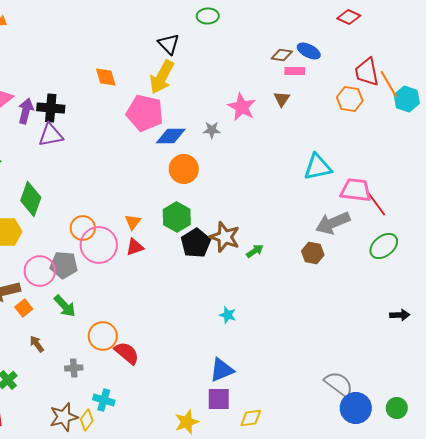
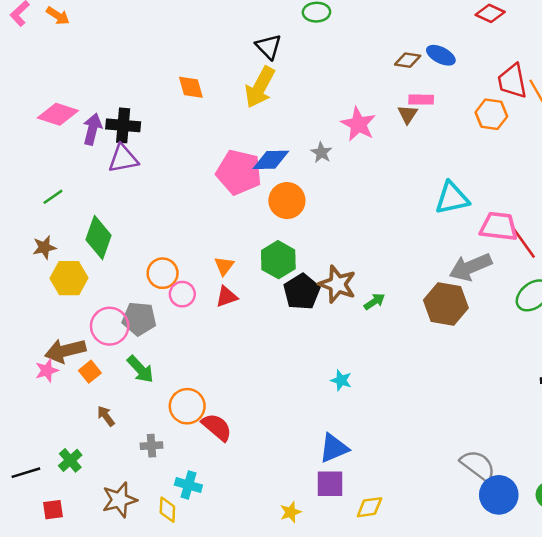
pink rectangle: (295, 71) -> (421, 100), moved
pink pentagon: (145, 113) -> (239, 172), moved
gray star: (212, 130) -> (321, 153), turned 30
pink circle: (99, 245) -> (182, 294), size x0.6
brown hexagon: (313, 253) -> (446, 304), size x1.6
brown star: (64, 417) -> (119, 500), moved
yellow diamond: (87, 420) -> (167, 510), turned -35
yellow star: (187, 422) -> (291, 512), size x0.7

